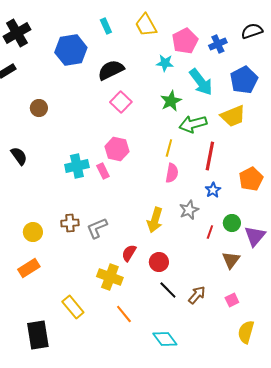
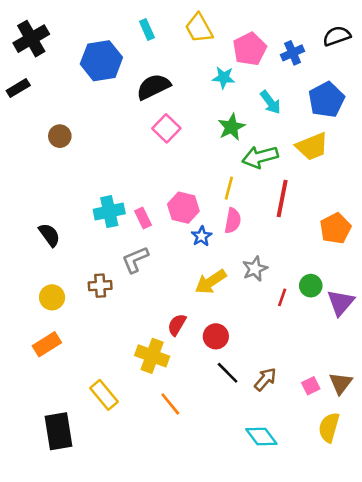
cyan arrow: (201, 82) -> (270, 102), size x0.7
pink hexagon: (117, 149) -> (183, 208), moved
black semicircle: (19, 156) -> (49, 235), moved
blue star: (213, 190) -> (202, 236), moved
yellow arrow: (155, 220) -> (211, 282), turned 40
gray L-shape: (97, 228) -> (135, 260), moved
brown triangle: (231, 260) -> (341, 383), moved
cyan diamond: (165, 339) -> (261, 436), moved

